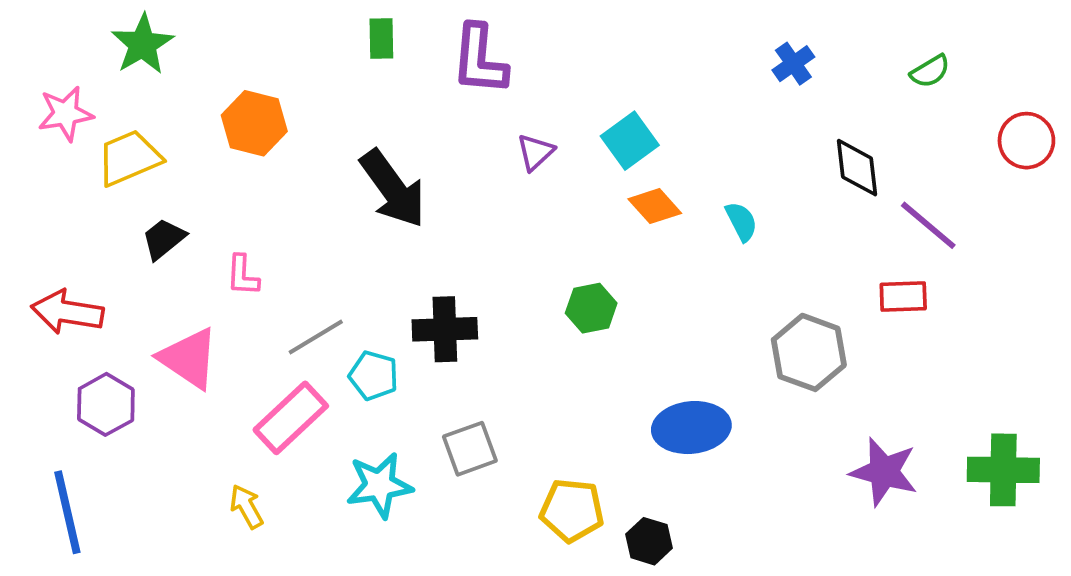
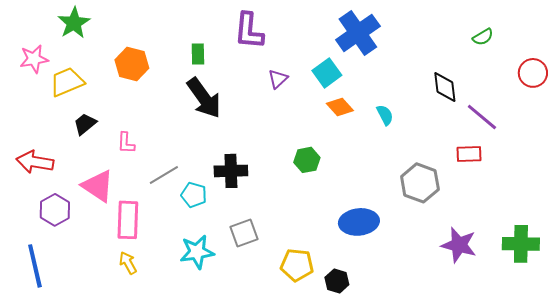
green rectangle: (381, 39) -> (198, 54), moved
blue cross: (793, 64) -> (358, 33), moved, size x2.0
pink rectangle: (291, 418) -> (128, 220), moved, turned -45

